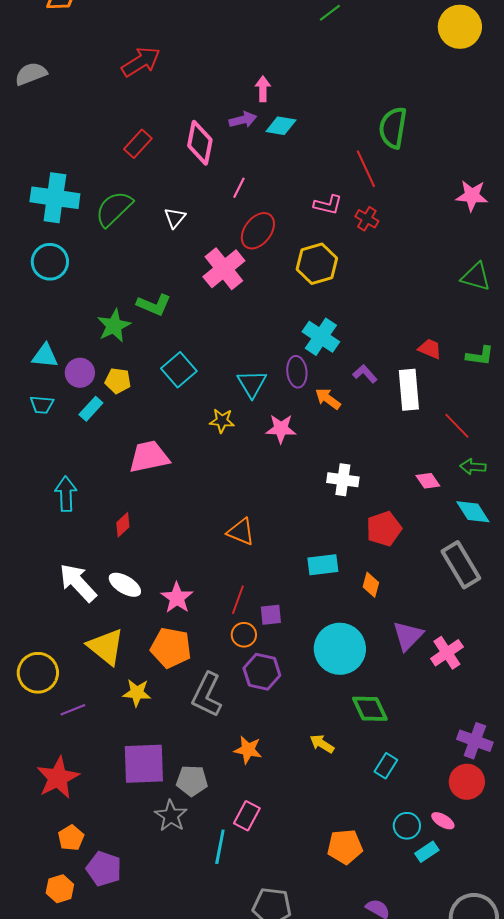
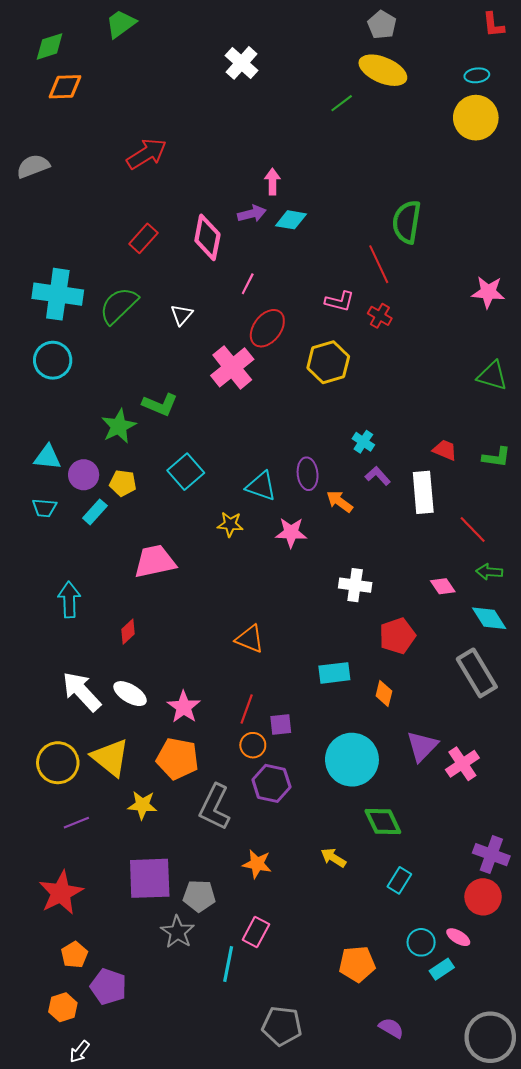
cyan cross: (321, 337) -> (363, 442), moved, size x0.6
cyan triangle: (252, 384) -> (261, 486), turned -40
yellow circle: (38, 673) -> (58, 763), moved

